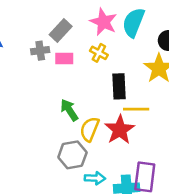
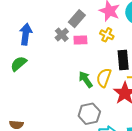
gray cross: (40, 51) -> (62, 35), turned -32
yellow semicircle: (90, 129) -> (104, 78), moved

